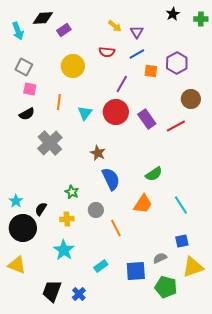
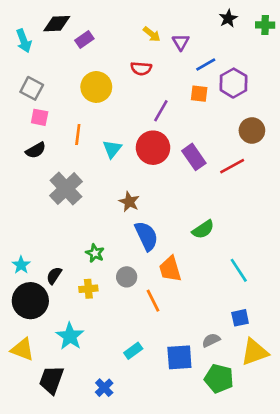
blue line: (137, 54) -> (206, 65), moved
orange trapezoid: (143, 204) -> (170, 269), moved, turned 130
cyan star: (64, 250) -> (70, 336), moved
black trapezoid: (52, 291) -> (51, 380), moved

